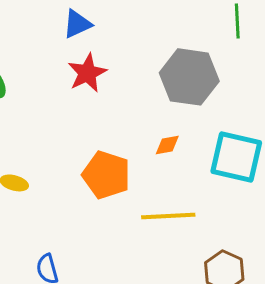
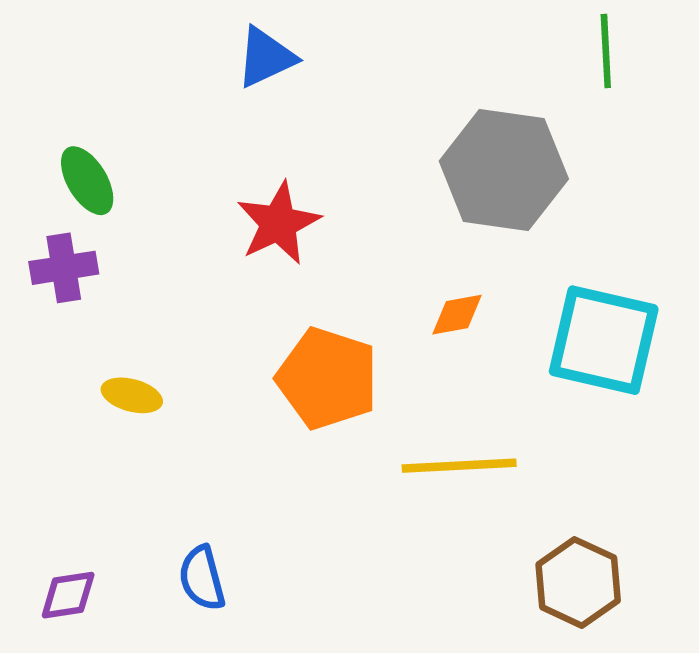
red star: (87, 73) -> (278, 223), moved

